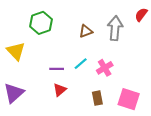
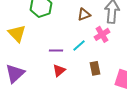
pink cross: (105, 68) -> (102, 34), moved
brown rectangle: (97, 98) -> (95, 68), moved

